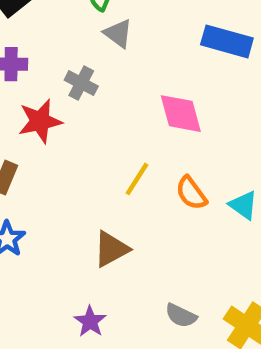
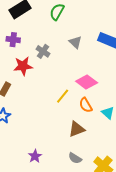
gray triangle: (118, 34) -> (75, 42), moved
pink diamond: (181, 114) -> (87, 82), moved, turned -45
brown triangle: (111, 249) -> (77, 129), moved

